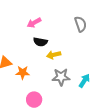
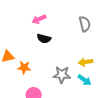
yellow arrow: (54, 55) -> (86, 62), moved
cyan arrow: (84, 81) -> (85, 80), turned 88

